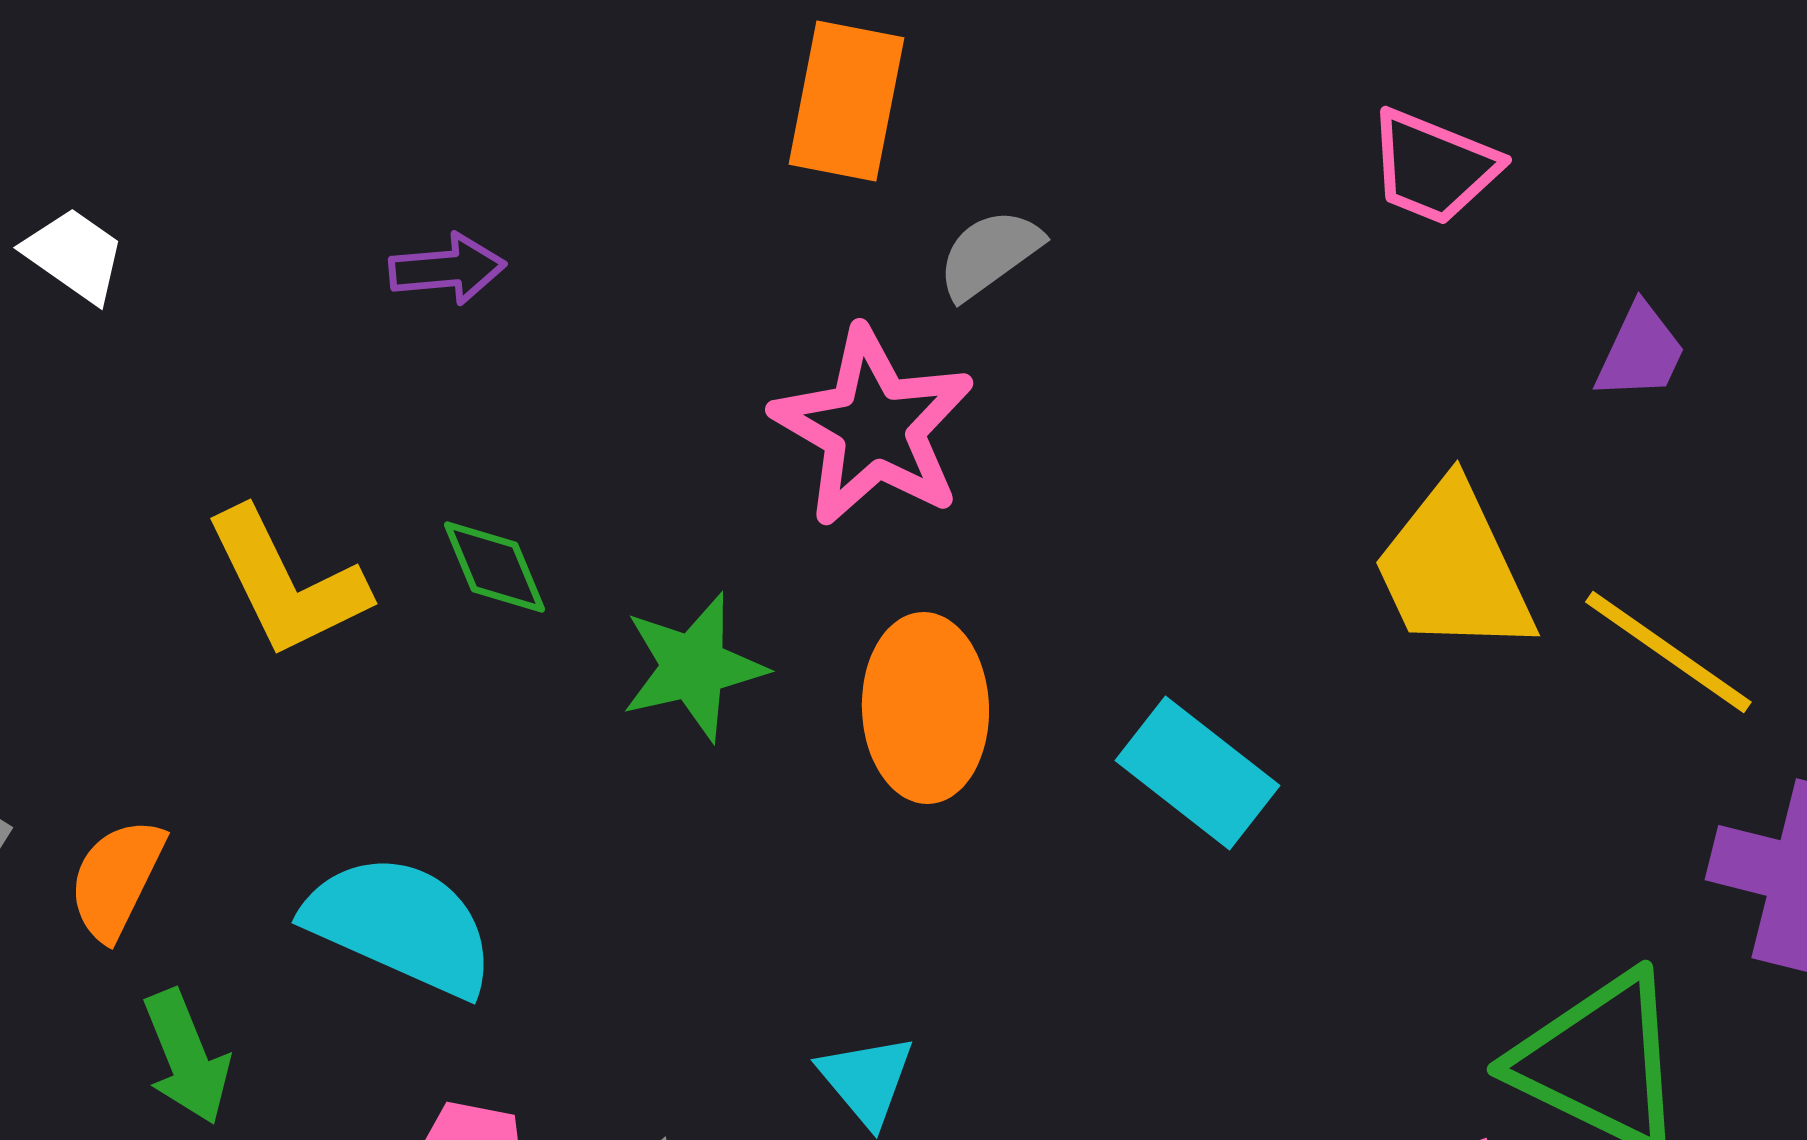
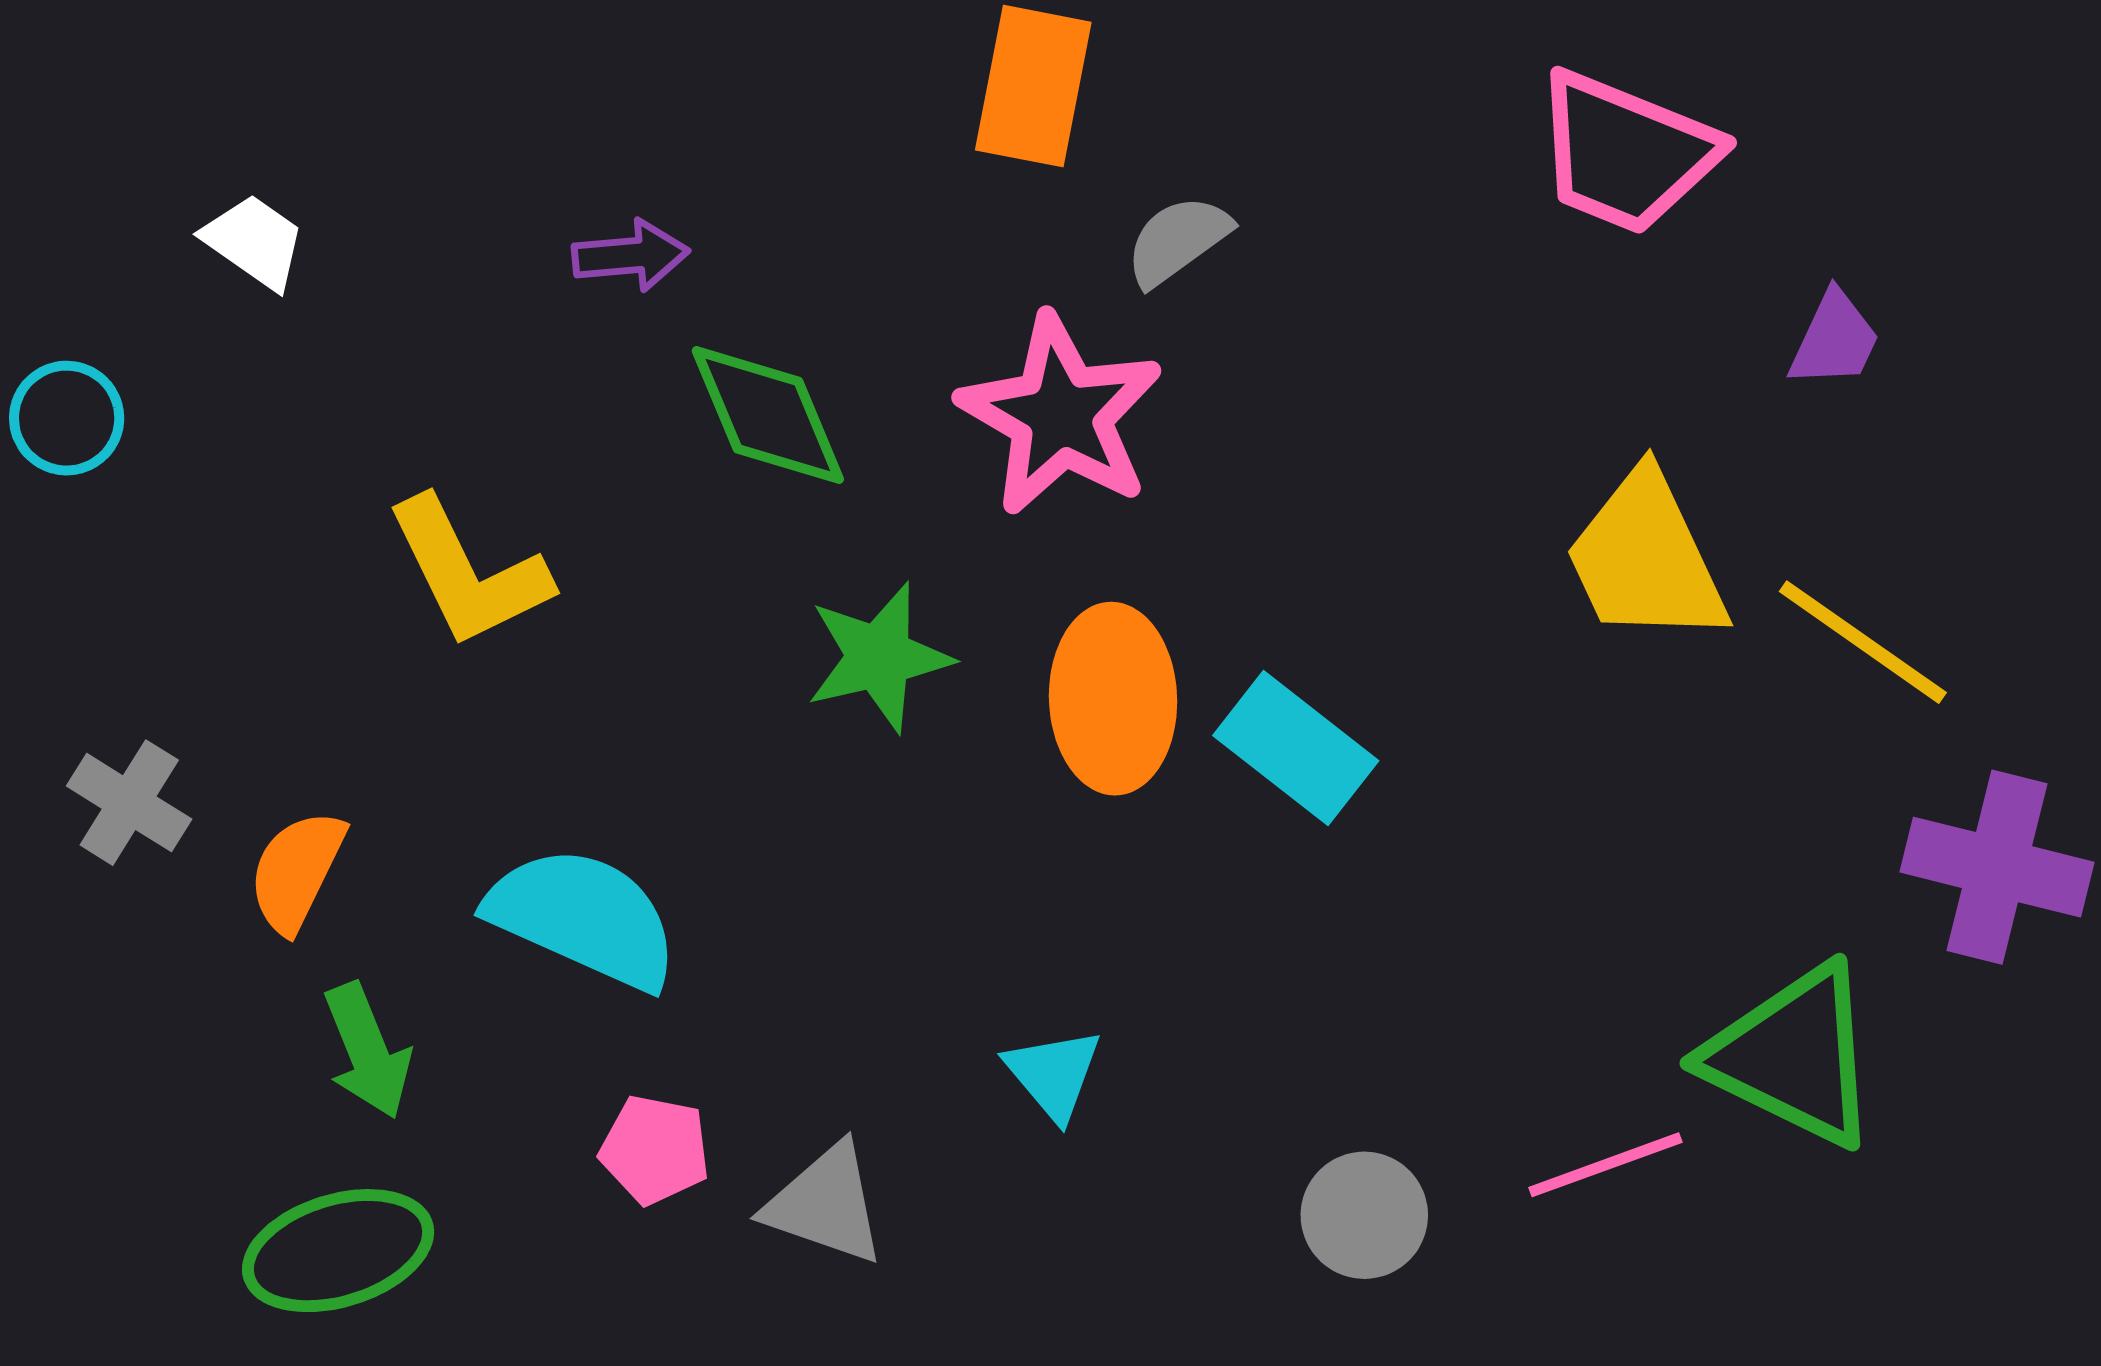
pink trapezoid: (1433, 167) -> (1626, 153), size x1.4
green diamond: (494, 567) -> (768, 415), moved, size x1.5
cyan rectangle: (1197, 773) -> (1296, 748), moved

